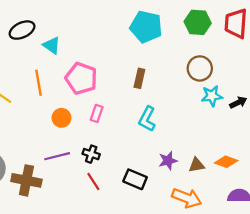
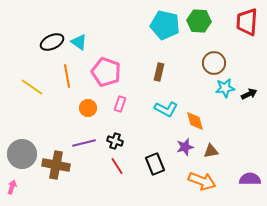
green hexagon: (198, 22) -> (199, 21), moved
black ellipse: (22, 30) -> (52, 42), moved
cyan L-shape: (147, 119) -> (166, 109), turned -90
orange diamond: (226, 162) -> (195, 121), moved, turned 55
black rectangle: (135, 179) -> (155, 164), turned 45

